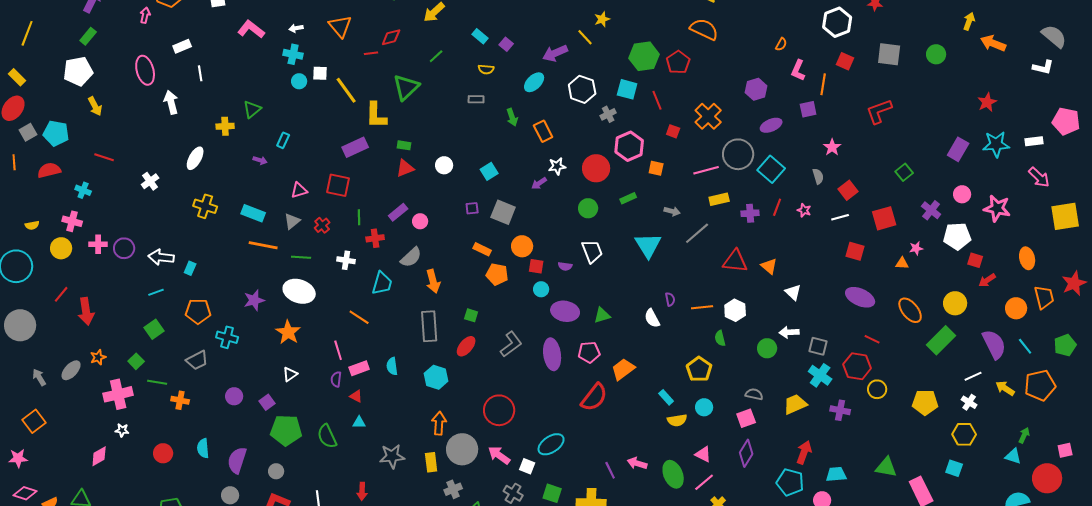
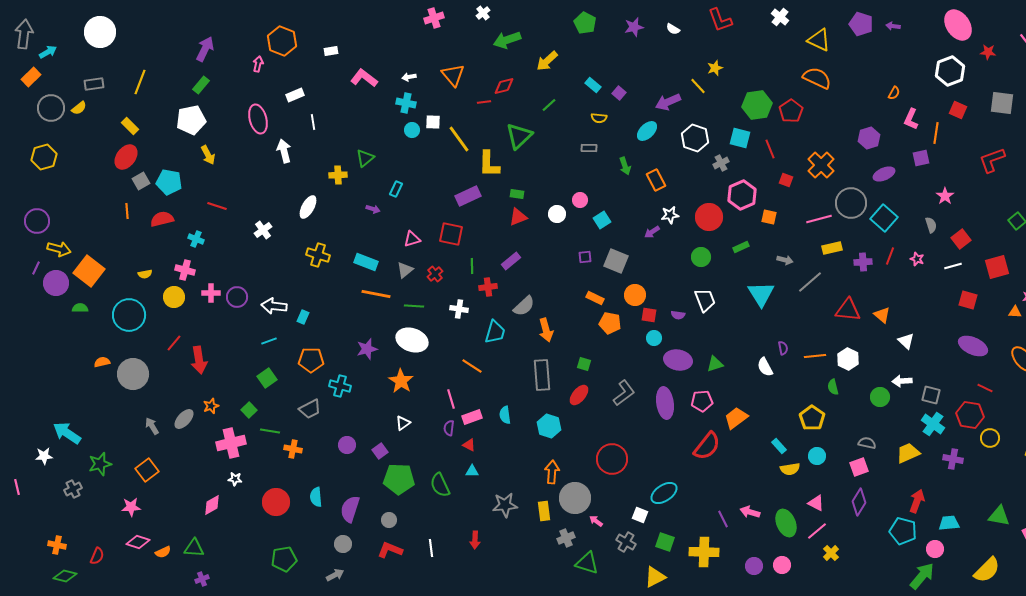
pink circle: (420, 221) -> (580, 200), moved
red circle: (163, 453) -> (276, 502), size x1.4
pink arrow: (499, 455) -> (596, 521), moved, size x0.6

